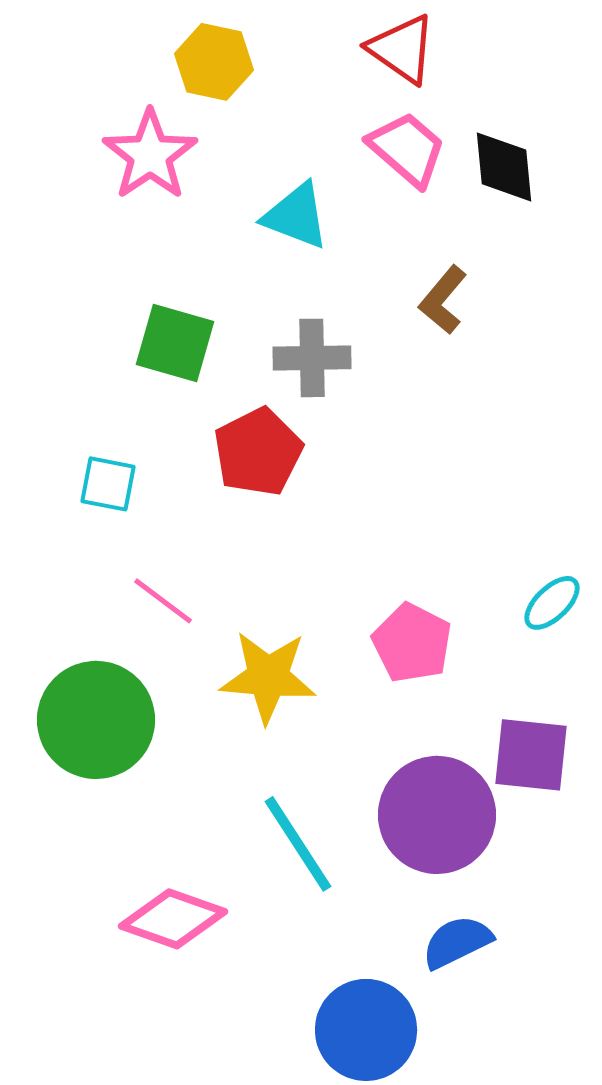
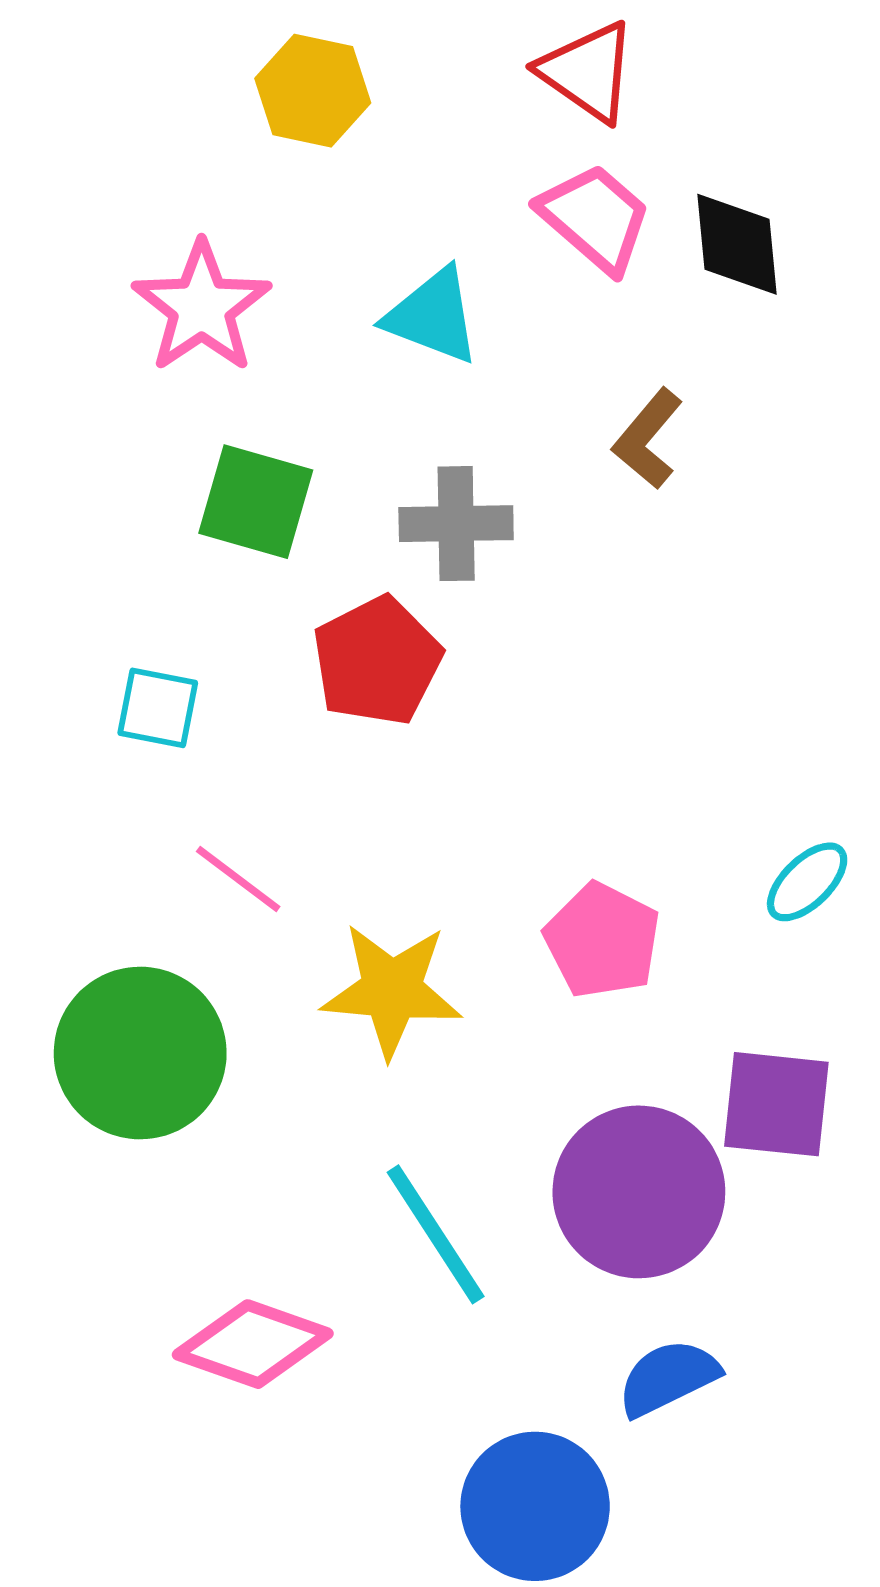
pink star: (150, 155) -> (202, 307), moved

